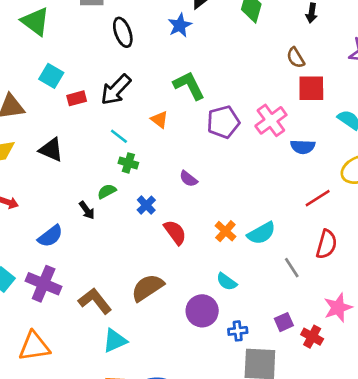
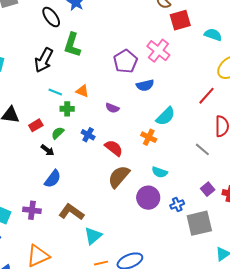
black ellipse: (123, 32) -> (51, 17), moved
green L-shape: (189, 85) -> (72, 45), moved, turned -120
red rectangle: (77, 98) -> (36, 125), moved
orange triangle: (160, 119) -> (82, 91), moved
blue semicircle: (303, 147) -> (145, 85), moved
cyan semicircle: (261, 233) -> (166, 116), moved
blue semicircle: (50, 236) -> (53, 179), moved
purple cross: (44, 284) -> (32, 210), size x0.7
brown semicircle: (148, 288) -> (119, 177), moved

